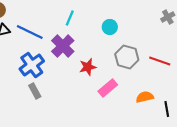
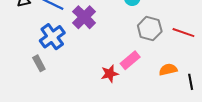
red star: (88, 67) -> (110, 74), moved
gray rectangle: (35, 91) -> (39, 63), moved

